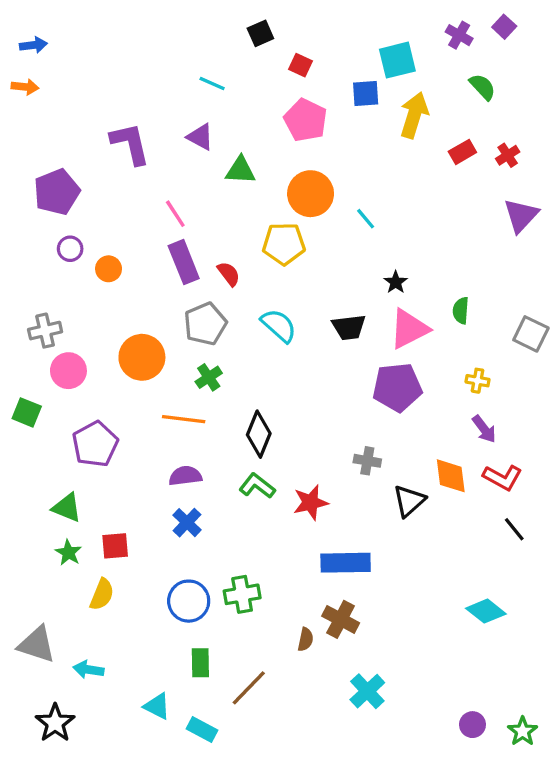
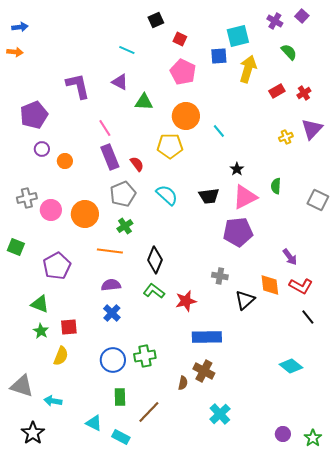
pink circle: (68, 371) -> (51, 210), moved
yellow cross: (477, 381) -> (286, 137), moved, turned -32

